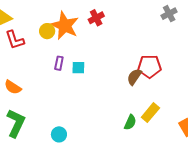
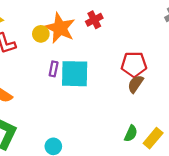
red pentagon: (149, 66) -> (134, 64), moved
cyan square: (78, 68) -> (75, 74), size x2.0
yellow rectangle: (150, 113) -> (153, 138), moved

